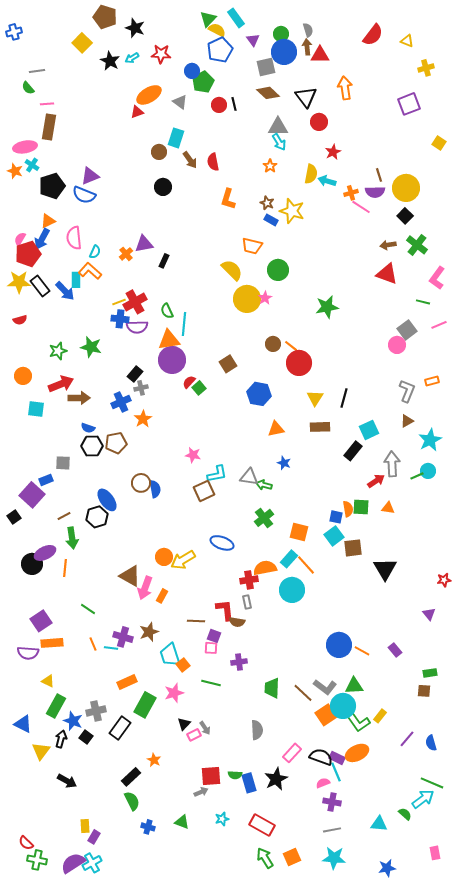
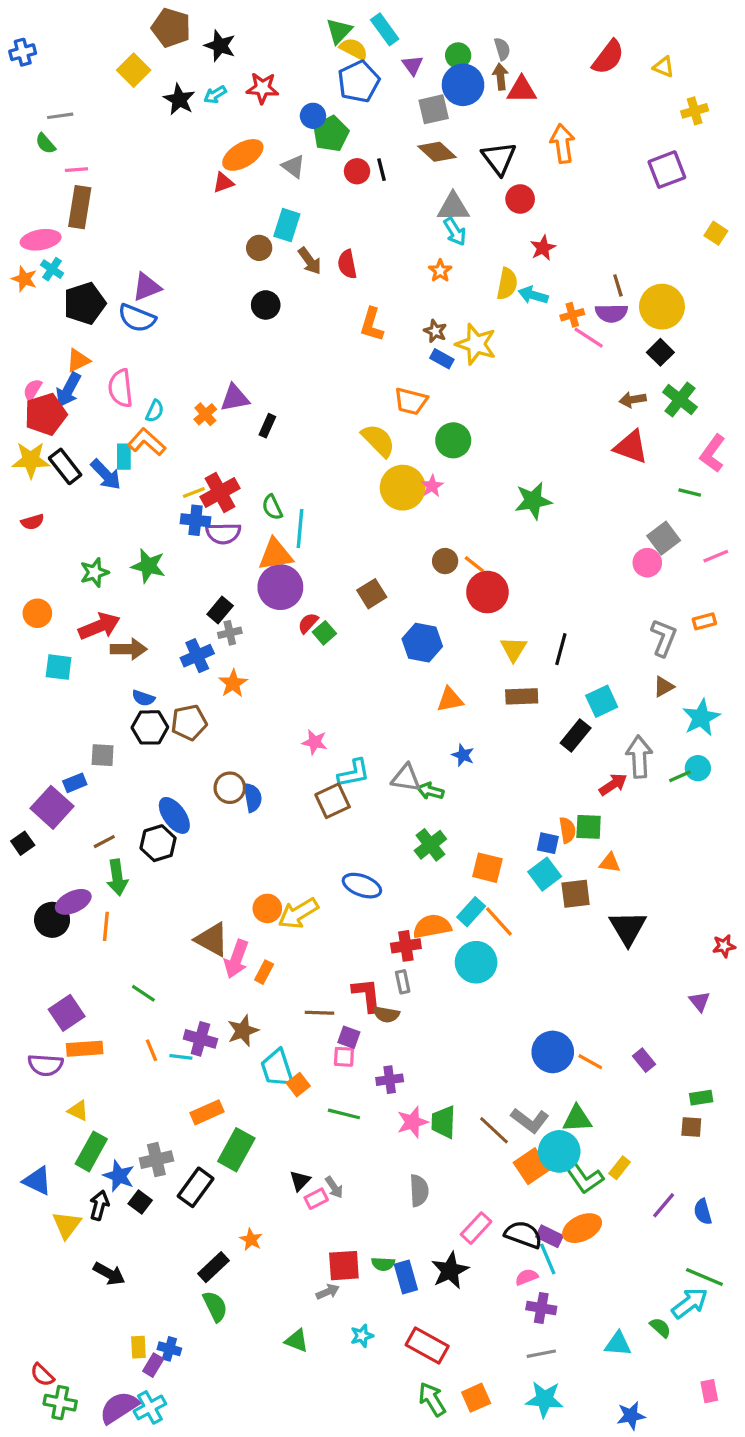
pink line: (439, 325) -> (716, 556), moved
orange triangle: (388, 508) -> (610, 863), moved
pink star: (174, 693) -> (412, 1122), moved
blue cross: (148, 827) -> (169, 1349), moved

